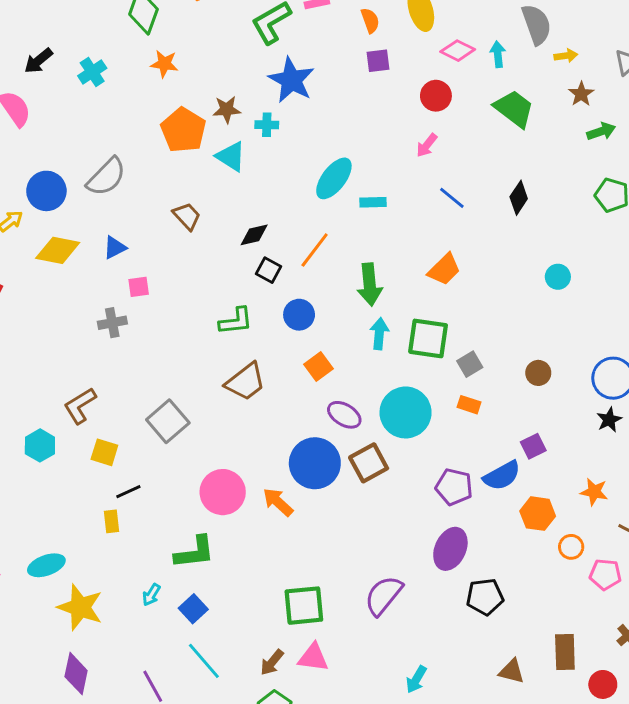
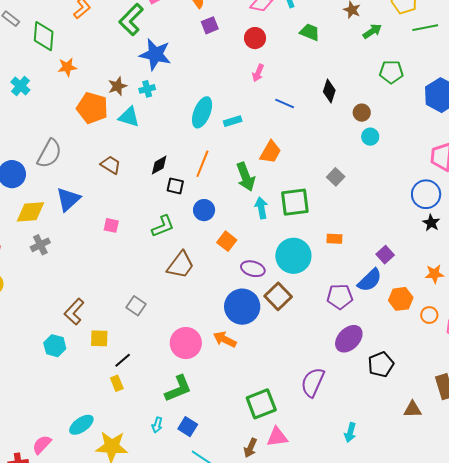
green trapezoid: (514, 109) -> (310, 32), size x0.7
blue triangle: (115, 248) -> (68, 199), size x1.5
orange trapezoid: (444, 269) -> (270, 152), moved
pink square: (139, 287) -> (111, 225), moved, turned 35
gray cross: (112, 323) -> (40, 245), moved
gray square: (470, 364) -> (336, 177), moved
brown circle: (538, 373) -> (362, 113), moved
gray square: (168, 421) -> (136, 306), size x0.7
purple ellipse: (450, 549) -> (349, 339), turned 36

